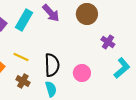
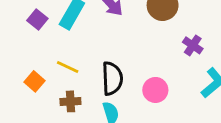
brown cross: (23, 81) -> (70, 101), turned -32

